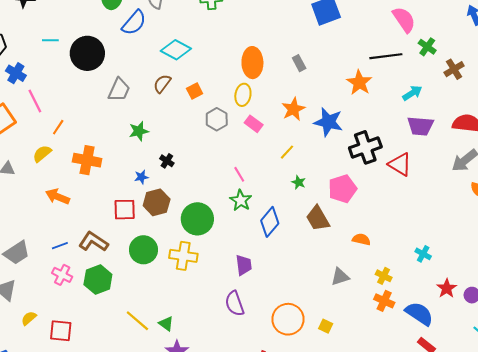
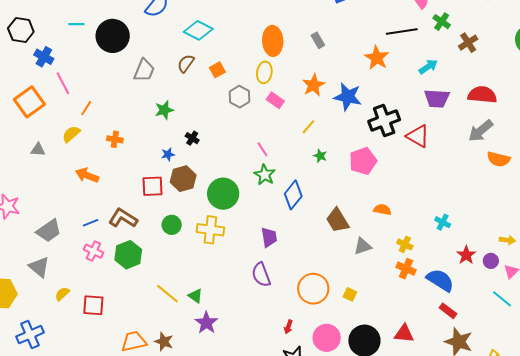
orange cross: (87, 160) -> (115, 139), size x0.6
brown trapezoid: (318, 218) -> (337, 220), moved
green circle: (143, 250) -> (172, 225), size x0.7

